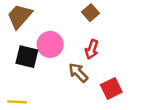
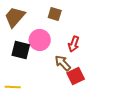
brown square: (91, 13) -> (55, 14), moved, turned -32
red square: (111, 88) -> (76, 76), moved

